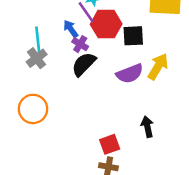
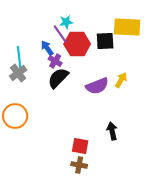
black square: (133, 36) -> (105, 41), moved
yellow arrow: (158, 66) -> (121, 80), size x0.7
red square: (110, 144) -> (80, 146), turned 30

